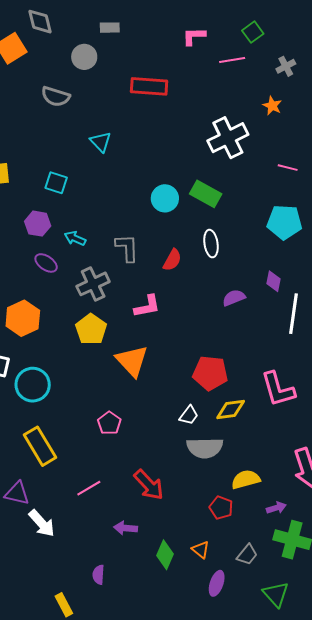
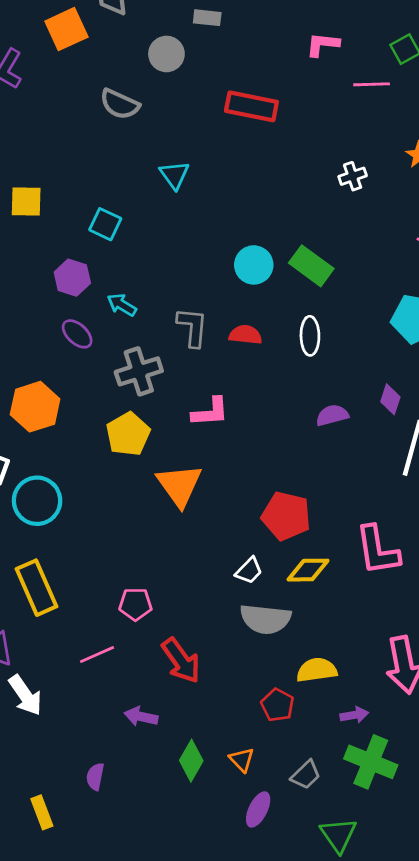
white cross: (228, 138) -> (353, 176), moved, size x0.5
red semicircle: (172, 260) -> (245, 335), moved, turned -120
pink pentagon: (109, 423) -> (136, 604), moved, turned 30

